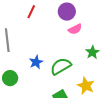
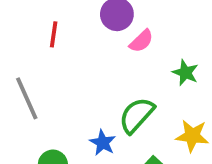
blue star: (36, 62) -> (103, 143), moved

